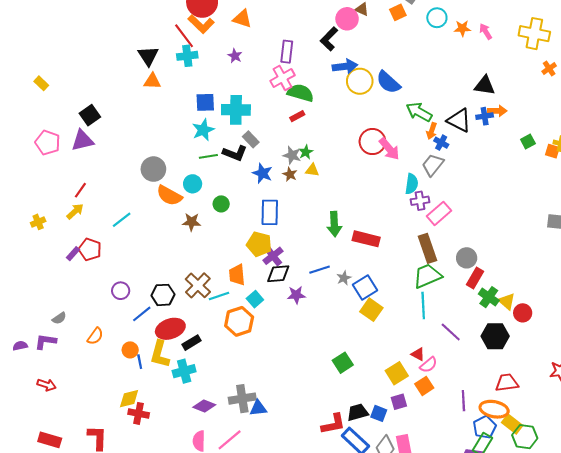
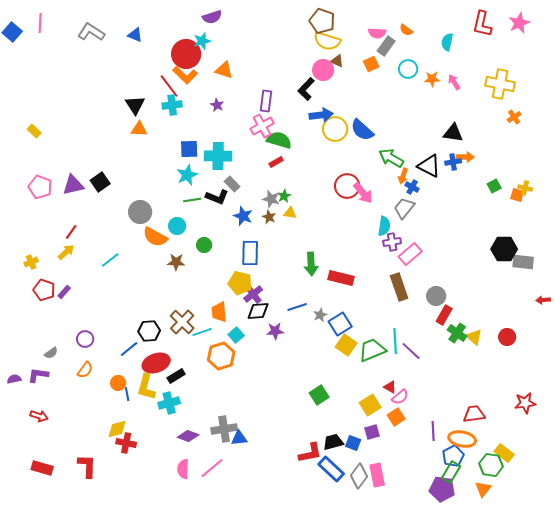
black square: (90, 115) -> (100, 182), moved
red pentagon: (90, 249) -> (44, 290), moved
green trapezoid: (427, 276) -> (372, 350), moved
purple circle: (121, 291) -> (85, 339), moved
red circle: (523, 313) -> (507, 337), moved
purple line: (451, 332) -> (411, 351), moved
black hexagon: (495, 336) -> (504, 249), moved
yellow rectangle: (512, 424) -> (504, 453), moved

